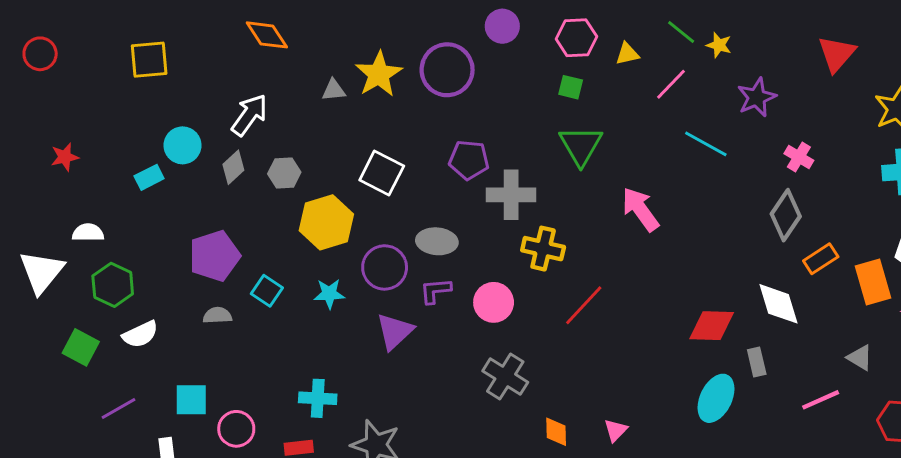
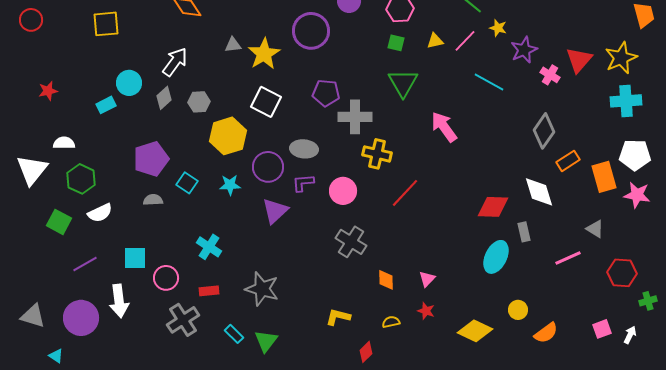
yellow star: (719, 45) -> (498, 28), moved
yellow triangle: (627, 54) -> (435, 41), moved
red triangle: (837, 54) -> (579, 60), moved
yellow star: (379, 74) -> (264, 54), moved
pink cross: (799, 157) -> (550, 75), moved
cyan cross: (318, 398) -> (209, 247), moved, turned 30

